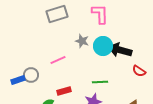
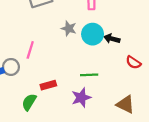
black arrow: (120, 50) -> (112, 39), size x0.6
pink line: (58, 60) -> (30, 50), moved, turned -49

